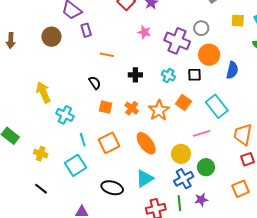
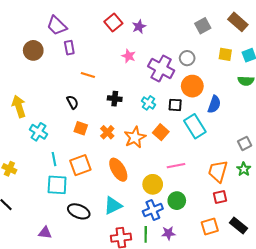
cyan rectangle: (217, 106) -> (195, 126), moved
cyan square: (76, 165) -> (57, 185), moved, turned 30

